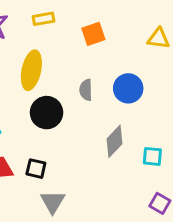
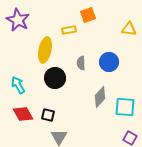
yellow rectangle: (43, 19) -> (69, 30), moved
orange square: (93, 34) -> (88, 15), moved
cyan square: (152, 156) -> (125, 107), size x1.5

